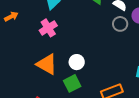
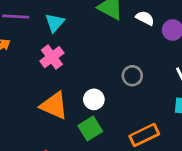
gray circle: (120, 24) -> (132, 76), moved

